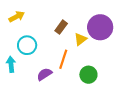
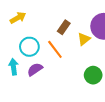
orange line: (63, 59) -> (55, 49), moved, turned -54
purple semicircle: (44, 74) -> (35, 69), moved

